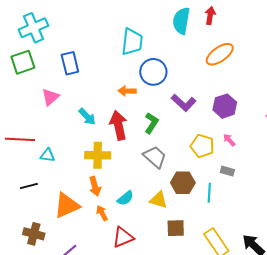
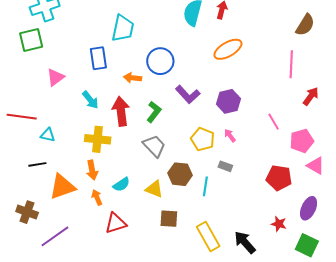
cyan trapezoid: (132, 42) -> (123, 28), moved
blue rectangle: (70, 63) -> (98, 58), moved
black line: (29, 186) -> (37, 164), moved

